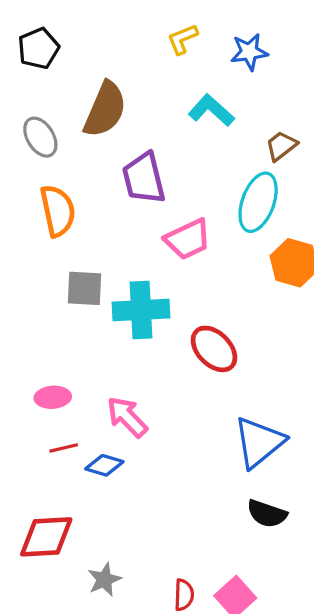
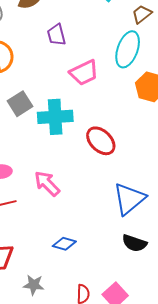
purple trapezoid: (144, 178) -> (56, 35), size x0.7
gray square: (85, 288) -> (20, 104), turned -35
blue diamond: (104, 465) -> (64, 244), moved
gray star: (104, 580) -> (34, 285), turned 30

